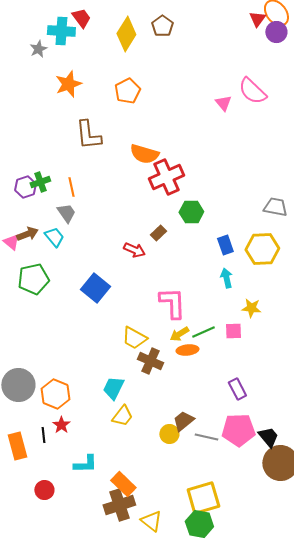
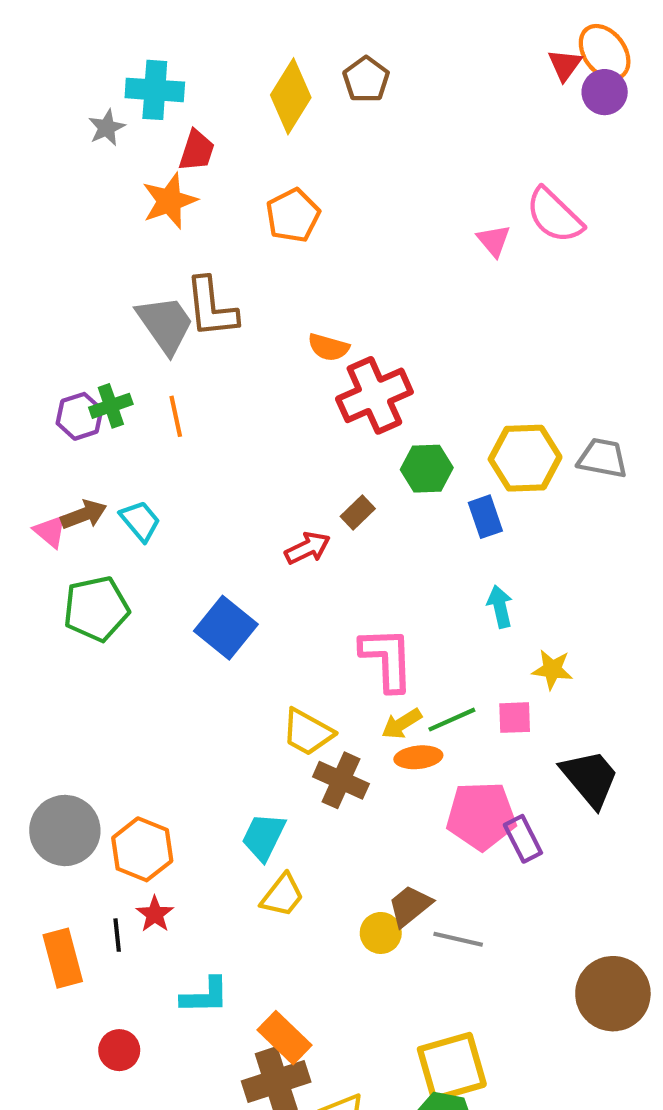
red trapezoid: (81, 18) -> (197, 151), moved, turned 55
orange semicircle: (144, 154) -> (328, 347), size x0.7
gray trapezoid: (66, 213) -> (165, 324), moved, size x1.5
blue rectangle: (225, 245) -> (485, 517), moved
yellow hexagon: (262, 249) -> (525, 458), moved
red arrow: (134, 250) -> (308, 548), turned -50
pink pentagon: (238, 430) -> (481, 816), moved
black trapezoid: (268, 437) -> (590, 778), moved, size x1.4

